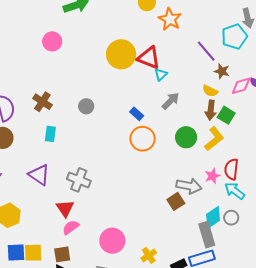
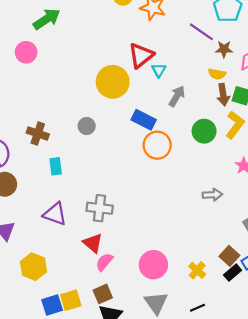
pink circle: (52, 41) -> (26, 52), moved
yellow circle: (121, 54) -> (113, 82), moved
red triangle: (149, 58) -> (141, 55), turned -45
blue rectangle: (137, 114) -> (144, 120), size x1.5
gray arrow: (189, 186) -> (212, 195), moved, size x0.7
brown square: (176, 201) -> (229, 256), moved

